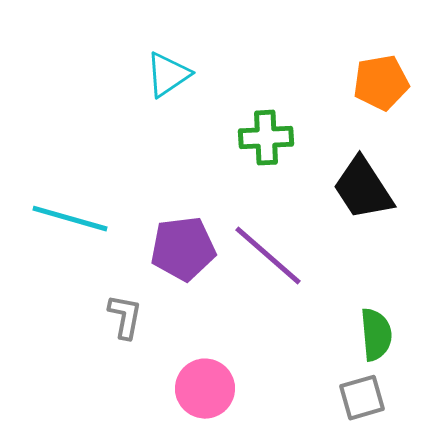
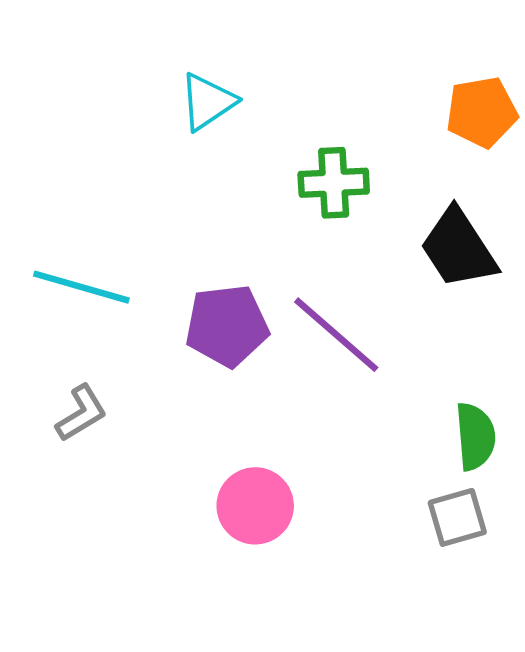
gray L-shape: (125, 317) -> (81, 413), moved, turned 48

